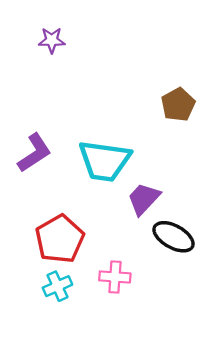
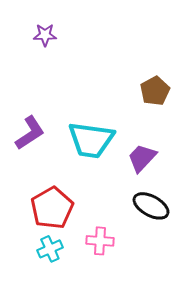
purple trapezoid: (144, 199) -> (142, 158), moved

